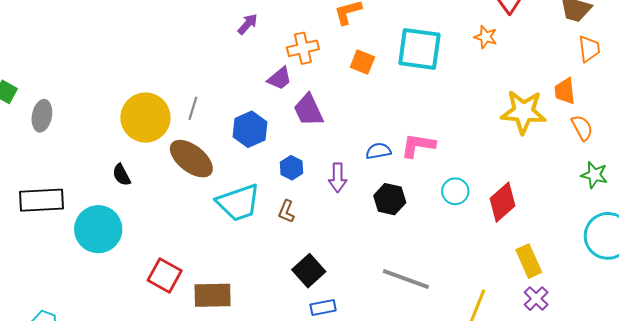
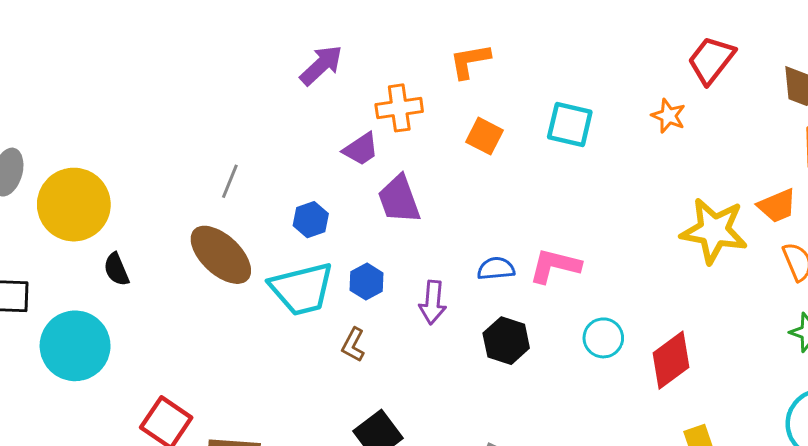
purple arrow: (248, 24) -> (321, 65), size x1.4
cyan square: (419, 49) -> (570, 124), size x0.7
orange trapezoid: (565, 91) -> (777, 206), turned -112
yellow circle: (145, 118) -> (74, 205), moved
blue hexagon: (250, 129) -> (311, 220), size x0.7
cyan trapezoid: (238, 203) -> (302, 289), moved

